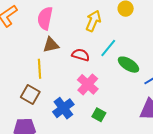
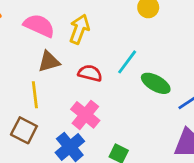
pink semicircle: (45, 18) -> (39, 26), turned 105
yellow arrow: (93, 21) -> (79, 29), moved
pink cross: (88, 84) -> (85, 115), moved

